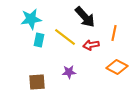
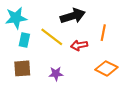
black arrow: (85, 17) -> (73, 16), turned -65
brown square: (37, 82) -> (22, 68), moved

